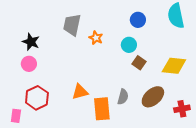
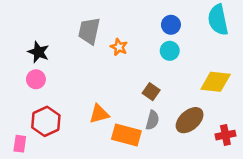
cyan circle: (129, 45) -> (170, 51), moved
brown square: (139, 63) -> (151, 92), moved
orange rectangle: (102, 109) -> (126, 135), turned -70

